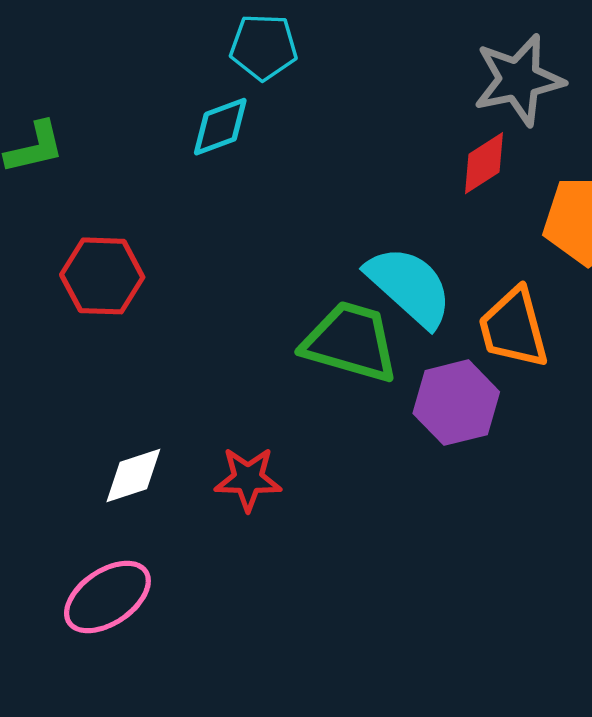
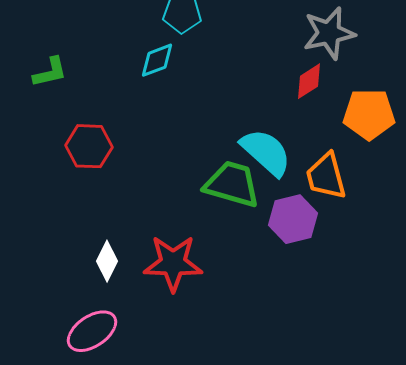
white diamond: (133, 476) -> (107, 261), turned -45
red star: (248, 479) -> (173, 263), size x1.5

